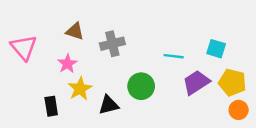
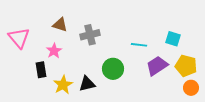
yellow star: (80, 89) -> (63, 85), moved
black rectangle: (51, 106) -> (41, 70), moved

